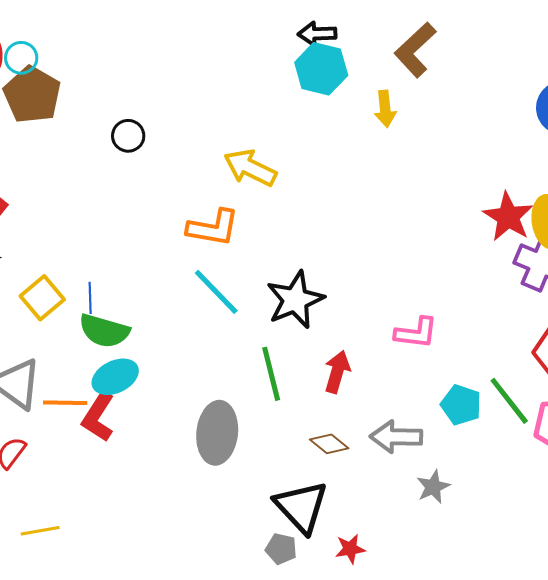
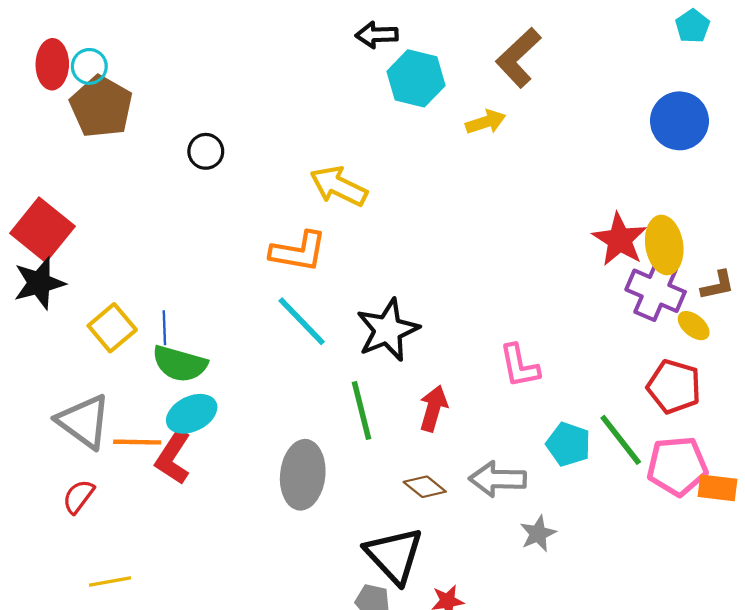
black arrow: (317, 34) -> (377, 35), moved
yellow arrow: (385, 109) -> (486, 122), turned -102
pink L-shape: (416, 333) -> (519, 366), turned 72

